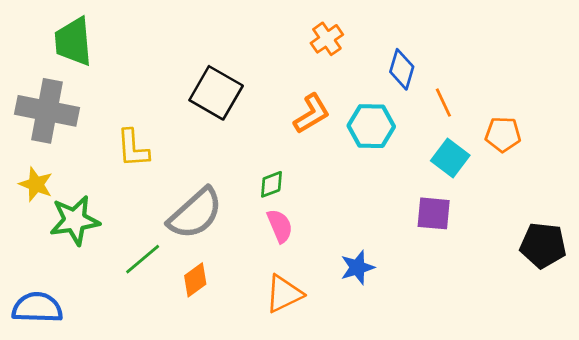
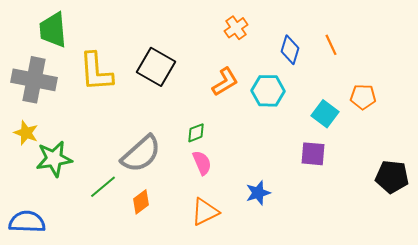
orange line: (443, 103) -> (331, 45), moved
yellow L-shape: (133, 148) -> (96, 72), moved, size x1.4

